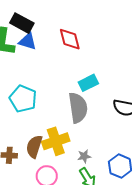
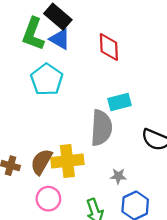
cyan pentagon: (23, 99) -> (47, 80), moved
gray star: (84, 156) -> (118, 176), moved

